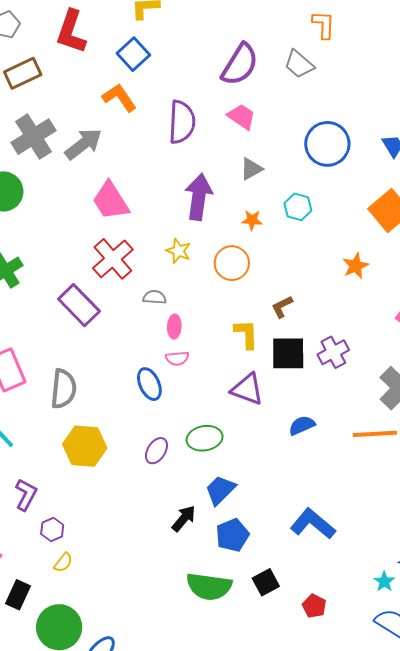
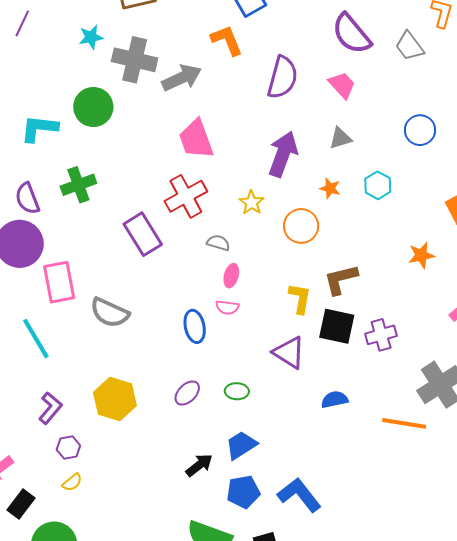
purple semicircle: (240, 65) -> (352, 34), turned 96
gray cross: (33, 137) -> (135, 60), turned 33
blue circle: (327, 144) -> (420, 130), size x0.7
brown L-shape: (282, 307) -> (341, 279), size x1.5
gray semicircle: (63, 389) -> (110, 313), turned 96
green ellipse: (205, 438) -> (237, 391), size x0.7
yellow hexagon: (85, 446) -> (115, 399), moved
blue L-shape: (313, 524) -> (299, 495), moved

